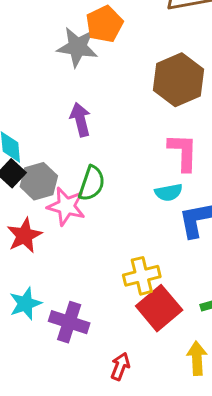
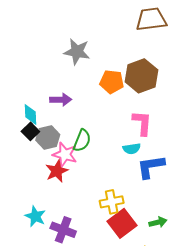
orange pentagon: (104, 24) -> (112, 82), moved, turned 30
purple arrow: (80, 120) -> (61, 100), moved, turned 100
red star: (24, 235) -> (57, 171), moved
cyan star: (25, 304) -> (35, 216), turned -30

